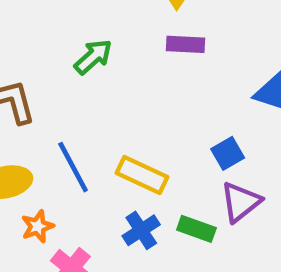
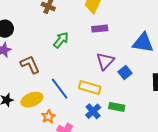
purple triangle: (241, 202) -> (105, 61), moved

